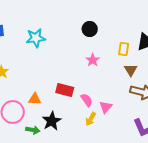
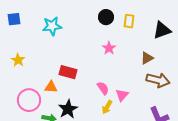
yellow rectangle: (124, 49) -> (129, 21), moved
brown triangle: (131, 70) -> (147, 58), turned 32
red rectangle: (65, 90) -> (68, 72), moved

